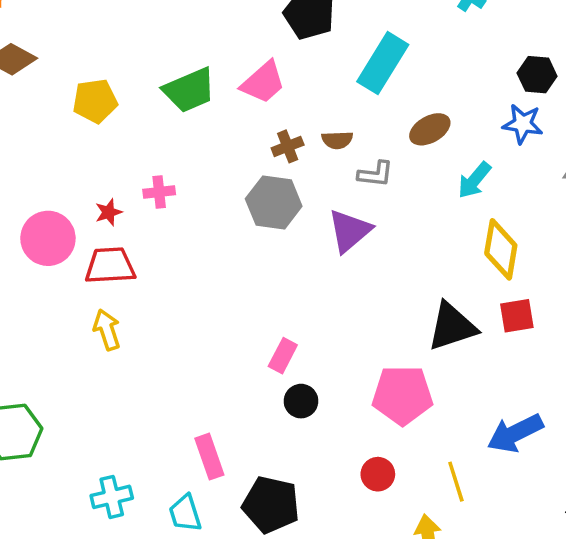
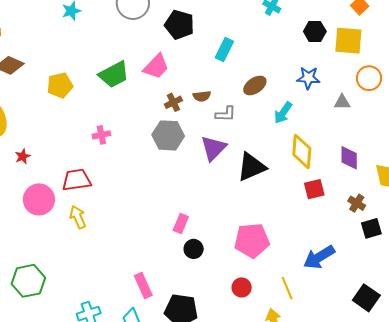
cyan rectangle: (383, 63) -> (224, 49), size x0.7
black hexagon: (537, 75) -> (315, 31), moved
red star: (109, 212) -> (23, 156), moved
pink circle: (48, 238) -> (39, 199), moved
black triangle: (452, 327) -> (251, 167), moved

